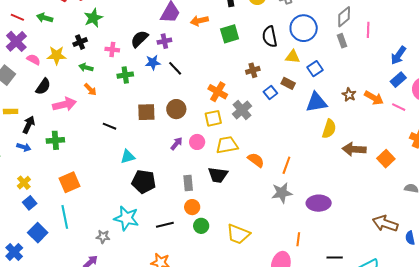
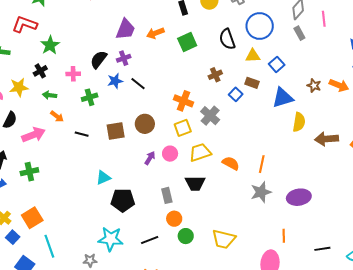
black line: (109, 126) -> (82, 134), moved
orange square: (70, 182) -> (32, 218), moved

